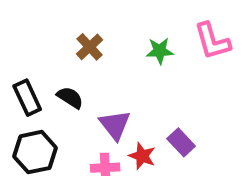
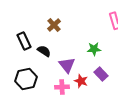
green star: (160, 51) -> (94, 49), moved
black rectangle: (27, 98) -> (24, 41), moved

